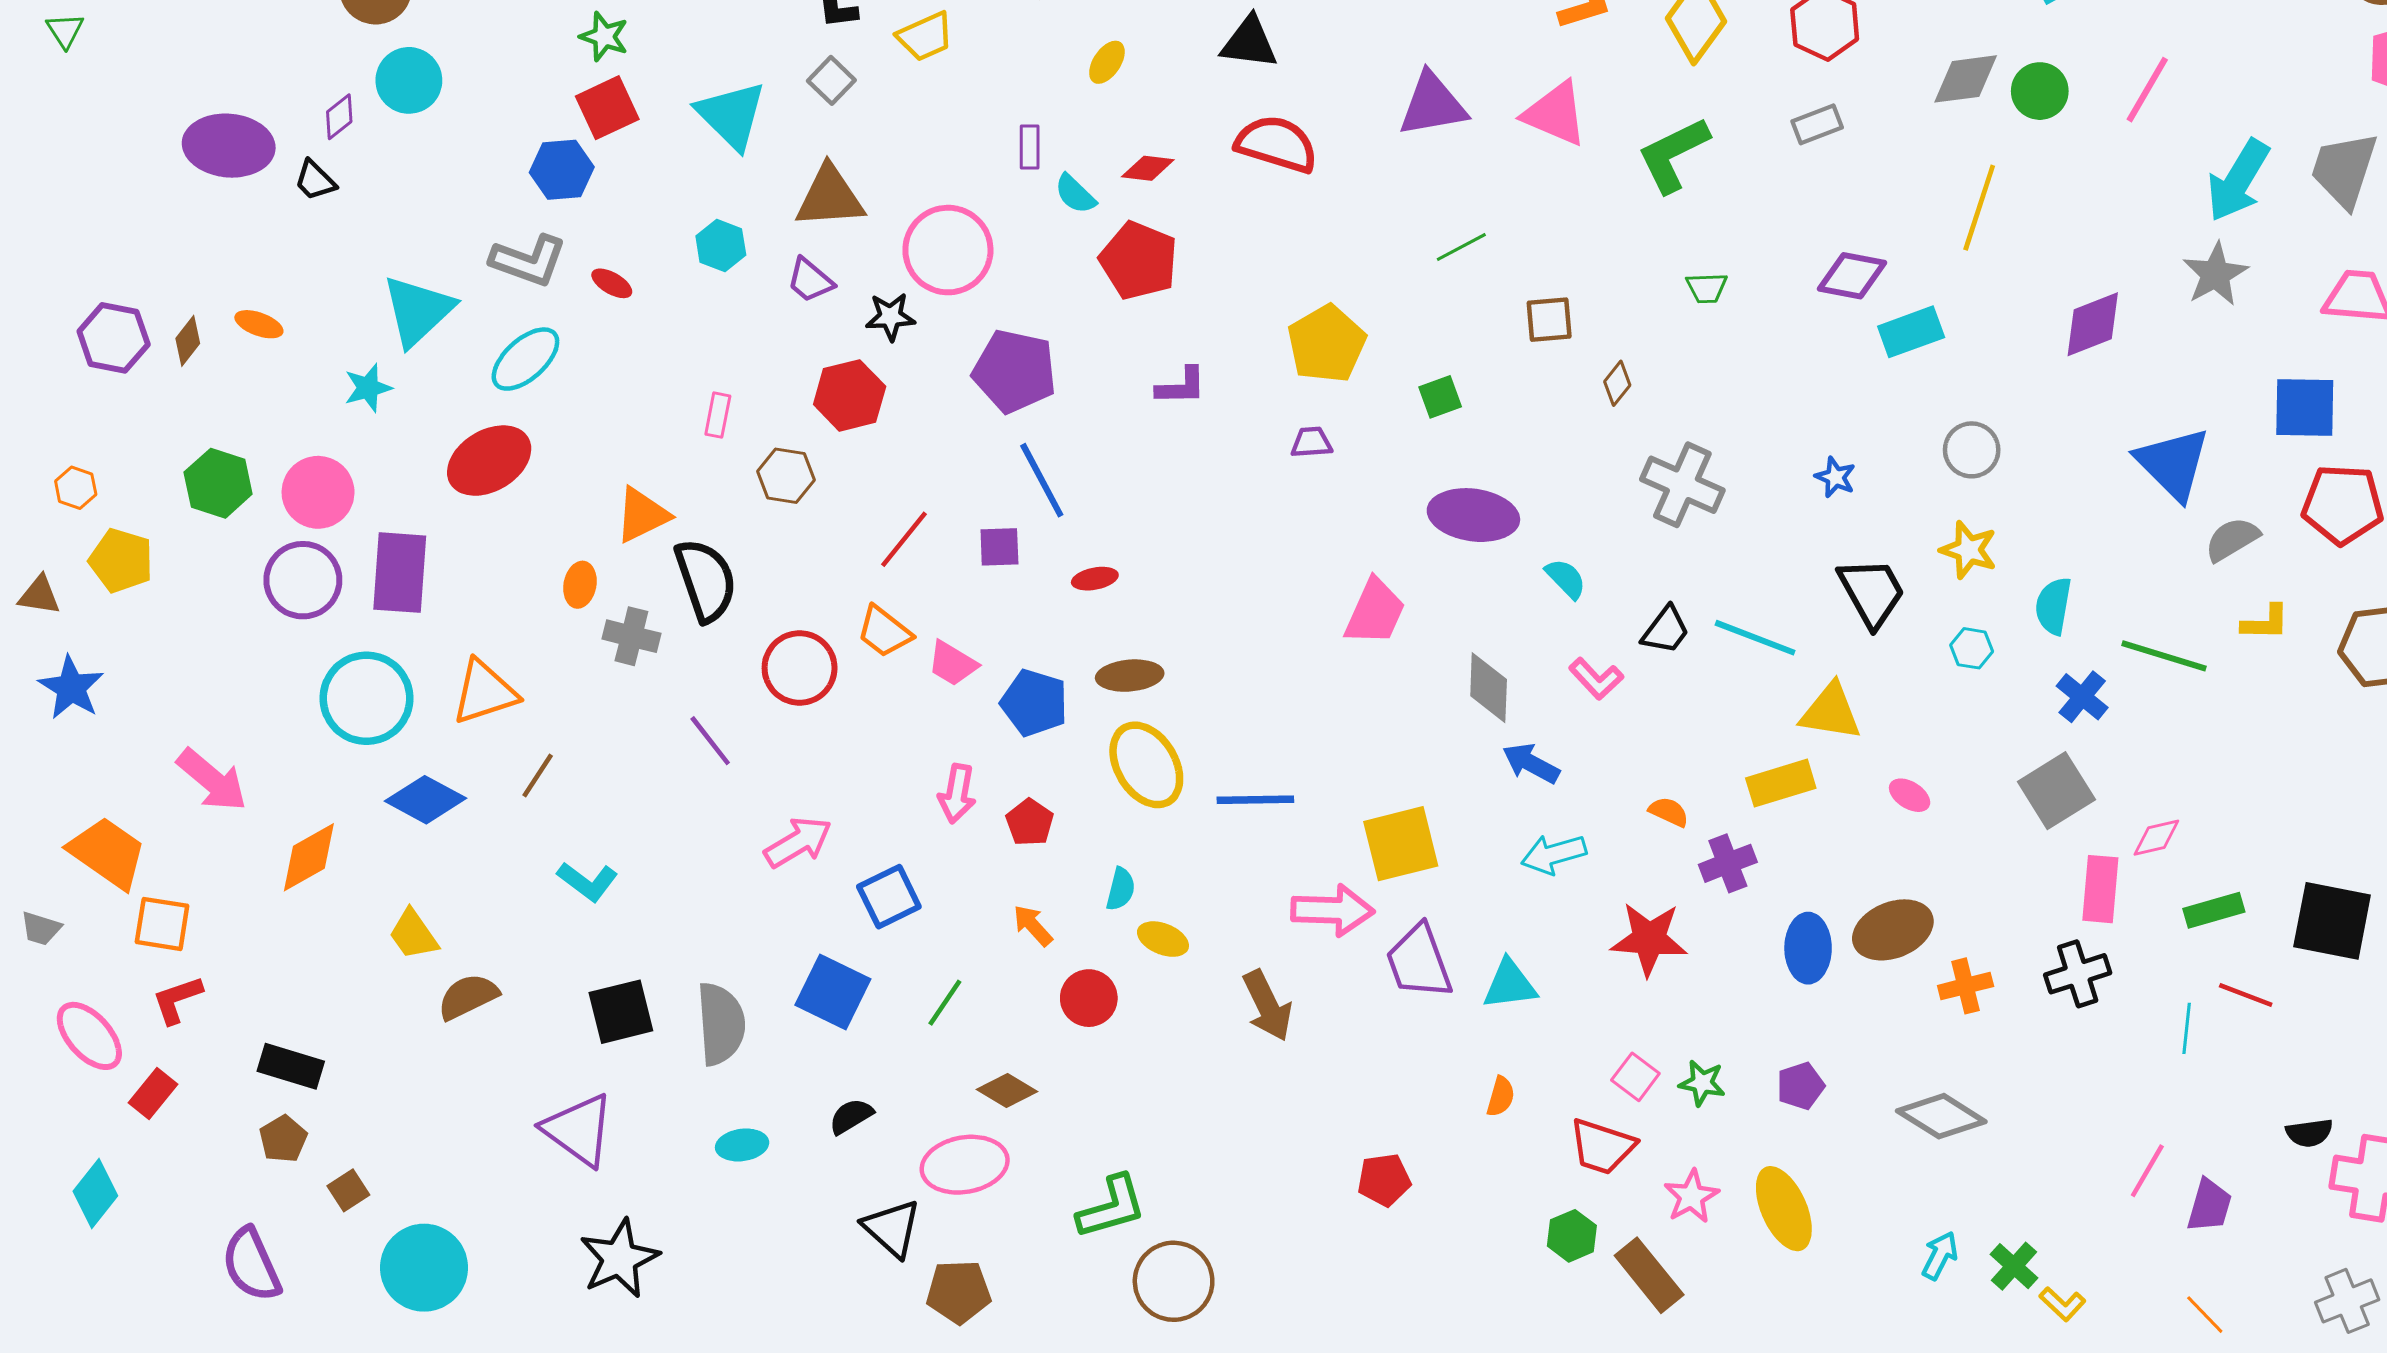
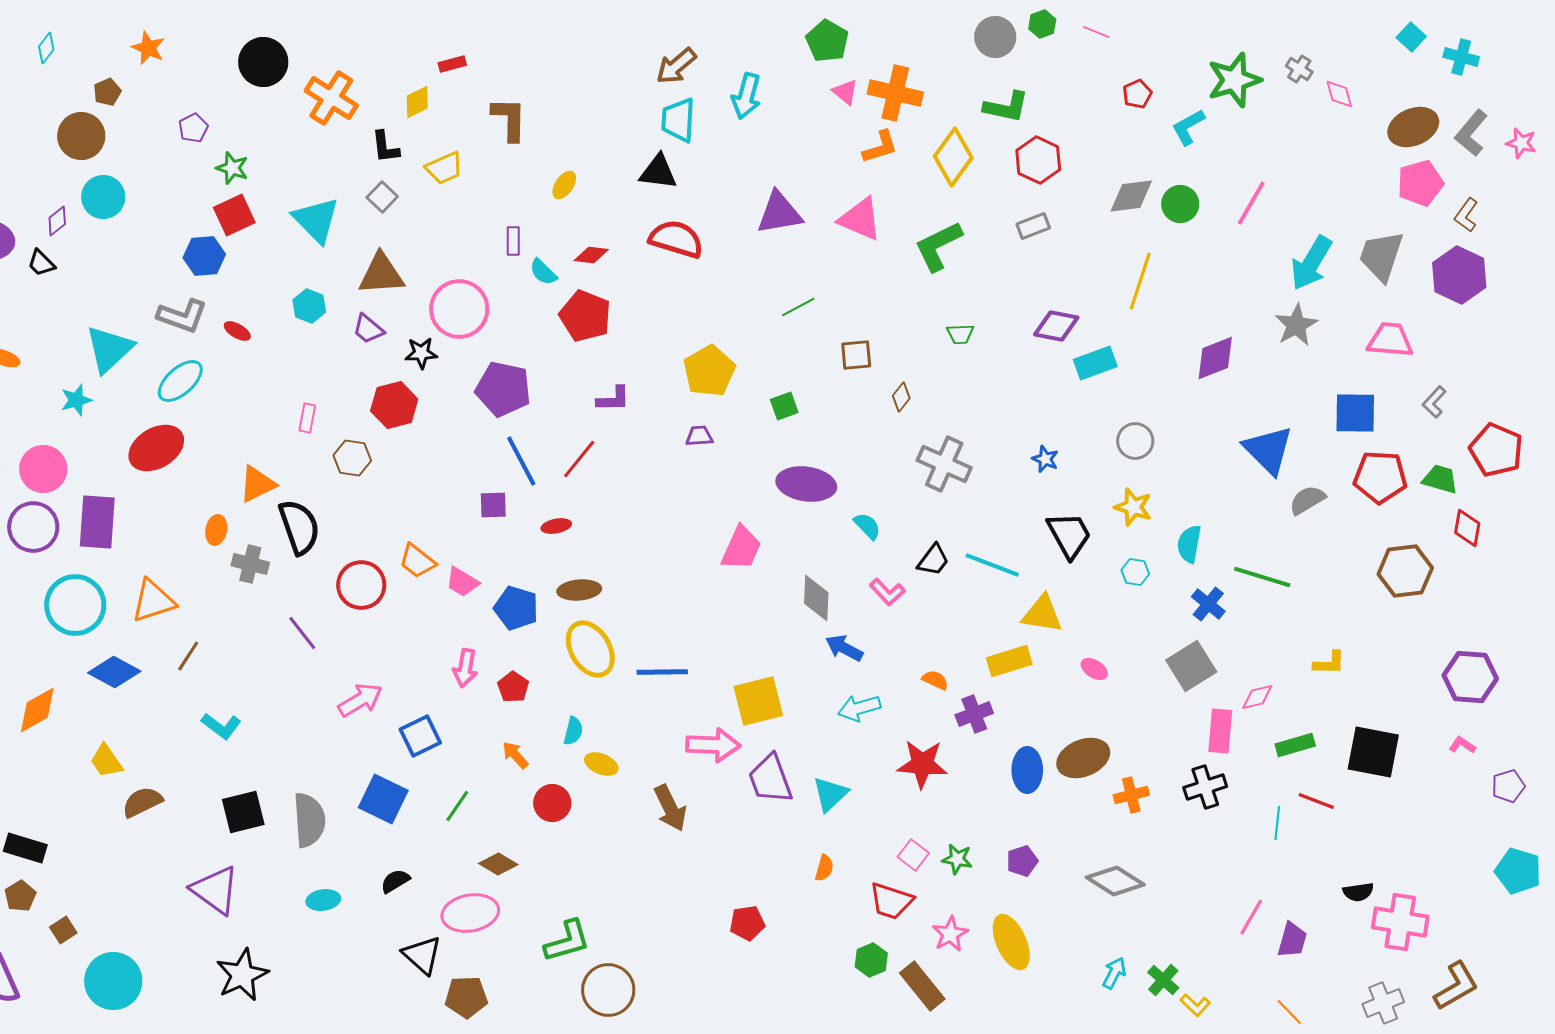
red line: (904, 539) -> (579, 459), moved
yellow L-shape: (2265, 623) -> (1329, 663), moved
cyan triangle: (1510, 984) -> (830, 794), turned -36

